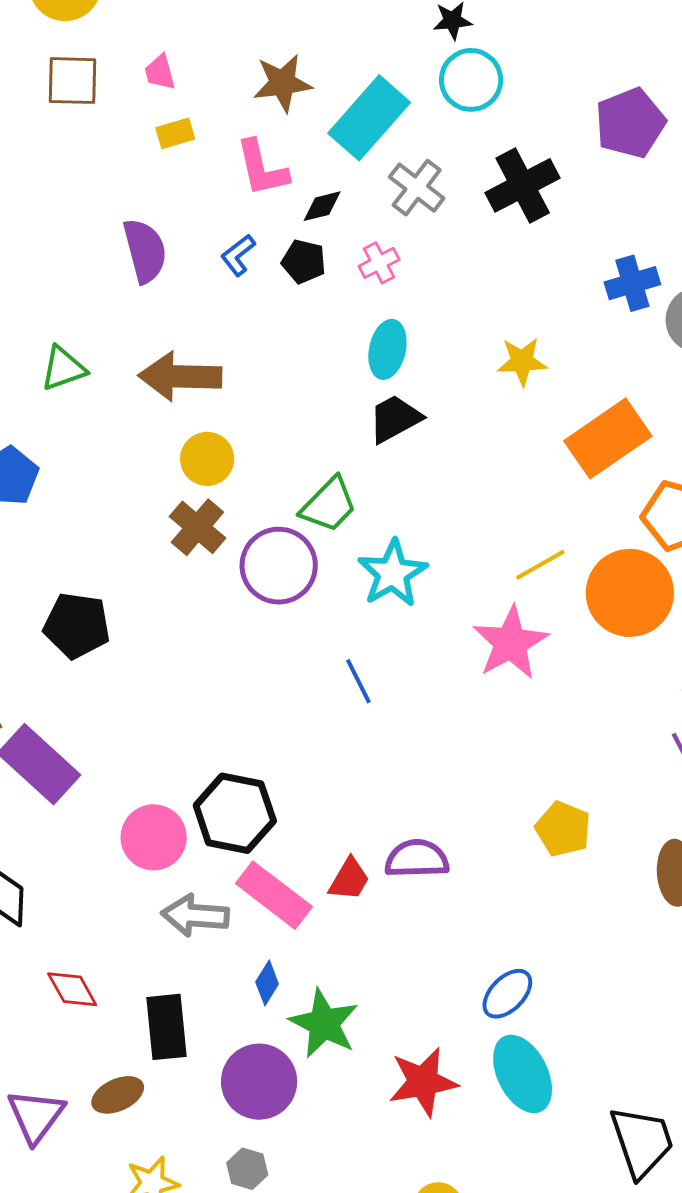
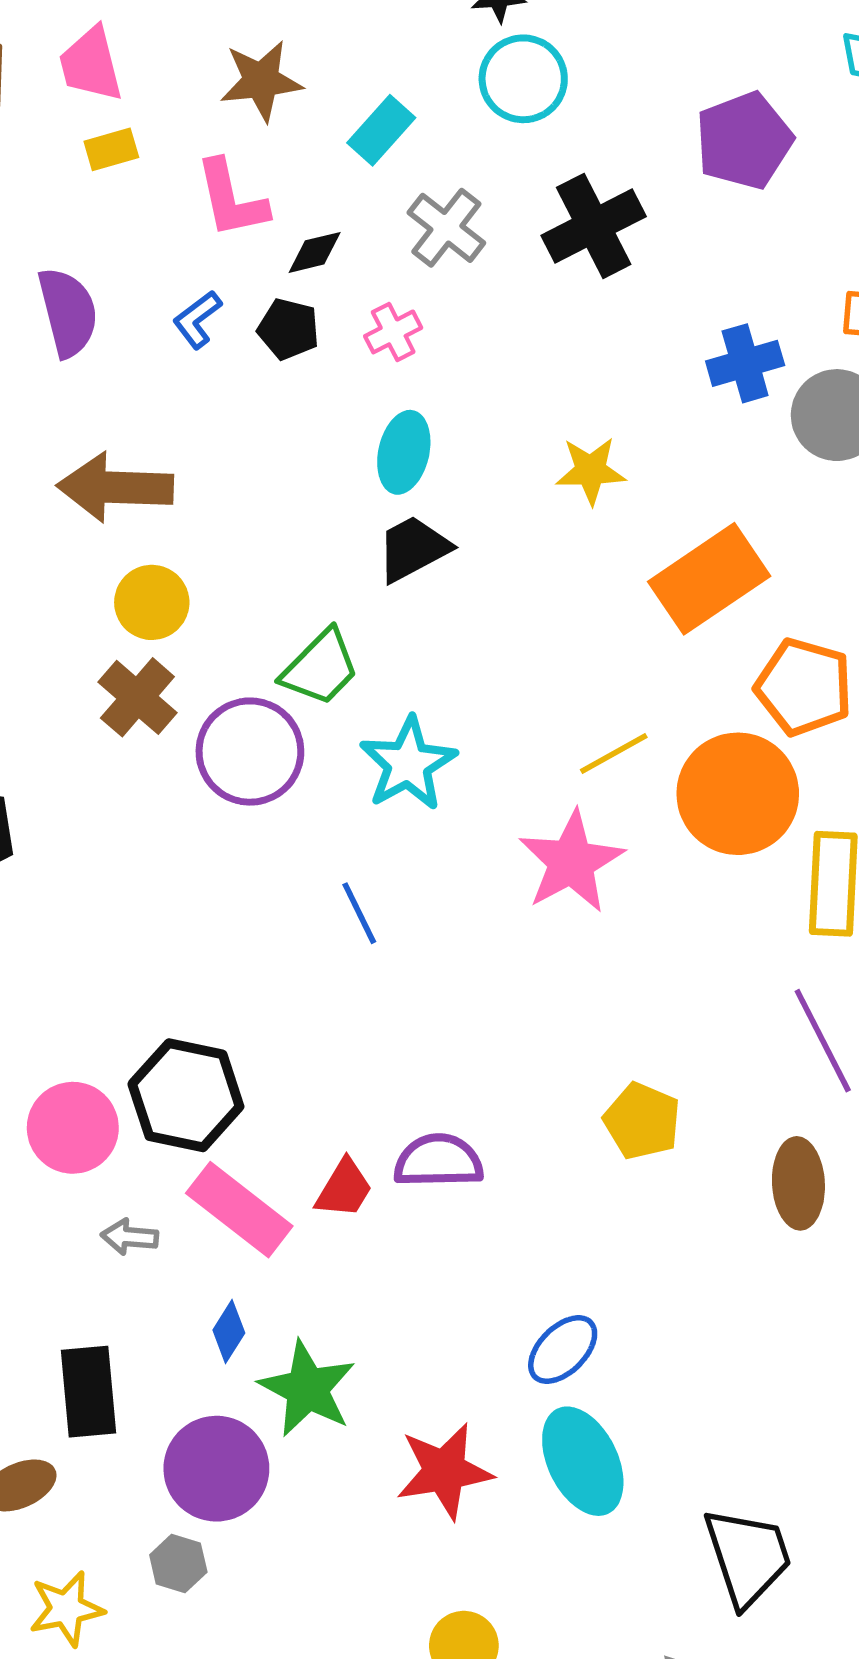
pink trapezoid: (160, 72) -> (91, 64), size x1.5
cyan rectangle: (369, 118) -> (381, 130), size x0.6
gray arrow: (195, 915) -> (130, 1237), size x0.6
gray hexagon: (247, 1169) -> (178, 1563), moved

